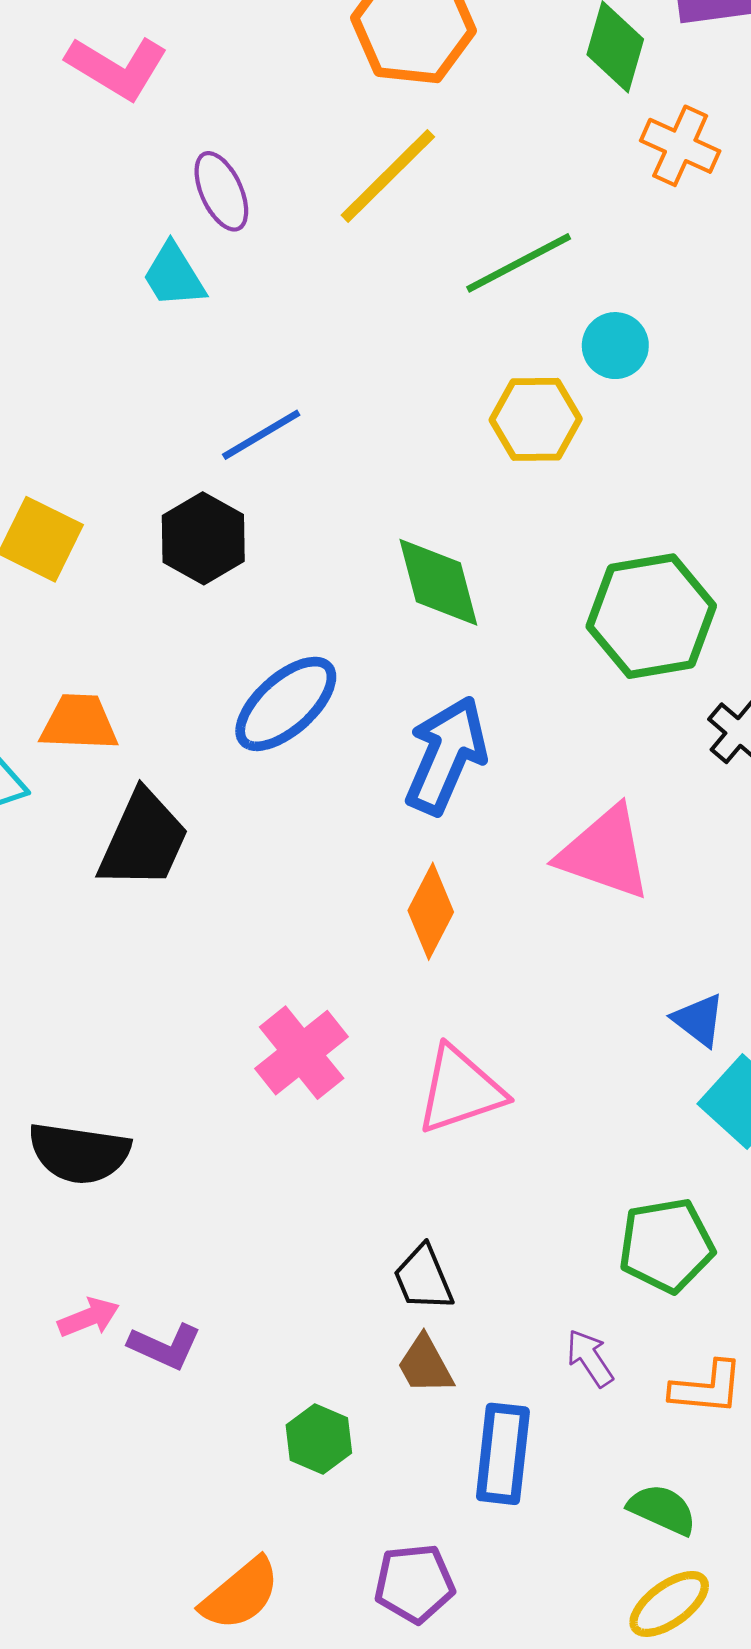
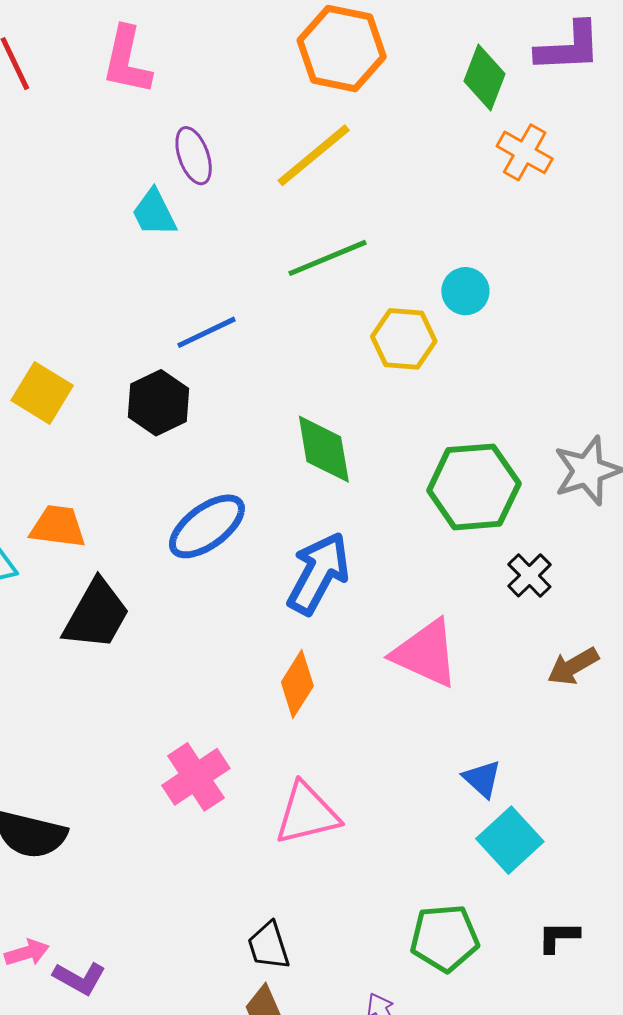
pink L-shape: (117, 68) -> (127, 60), turned 66
green line: (519, 263) -> (327, 258), moved

